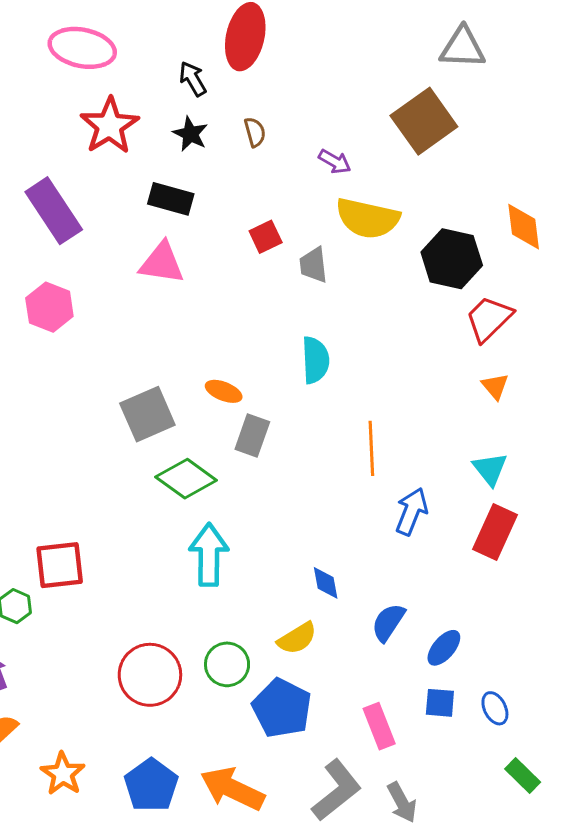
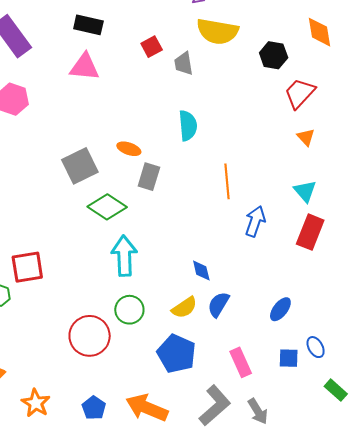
black hexagon: (452, 259) -> (274, 55), size x0.7
blue semicircle: (388, 622) -> (218, 304), moved
green circle: (227, 664) -> (129, 310), moved
blue square: (440, 703) -> (289, 358), moved
blue pentagon: (151, 785) -> (94, 408), size x0.7

